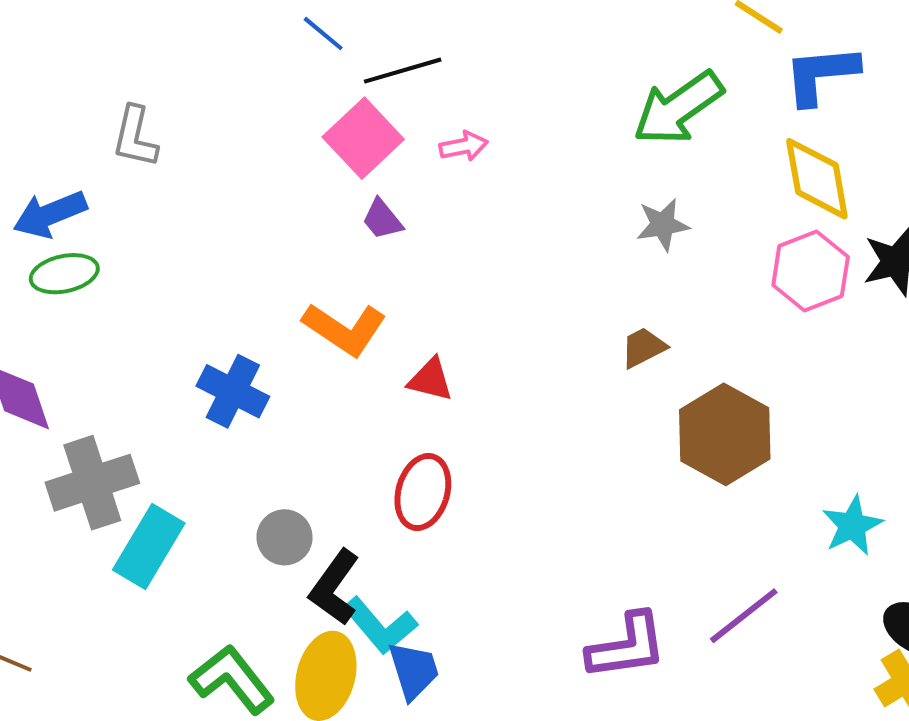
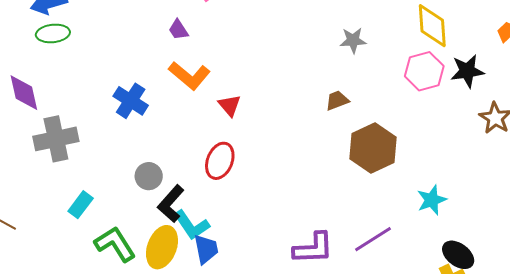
purple trapezoid: (382, 219) -> (178, 30), moved
red triangle: (431, 380) -> (230, 105), turned 30
cyan rectangle: (149, 547) -> (81, 205), moved, size x0.7

